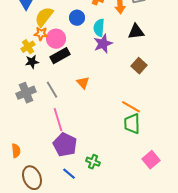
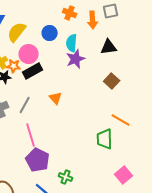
orange star: (41, 34) -> (14, 66), moved
gray line: (52, 90) -> (25, 105), turned 60
orange line: (131, 107) -> (121, 120), moved

